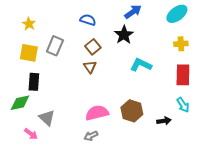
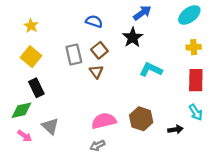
gray rectangle: (55, 46) -> (74, 55), moved, turned -36
yellow square: (29, 53) -> (31, 57), turned 30
black rectangle: (34, 82) -> (36, 88), turned -30
pink arrow: (31, 134) -> (25, 136), moved

